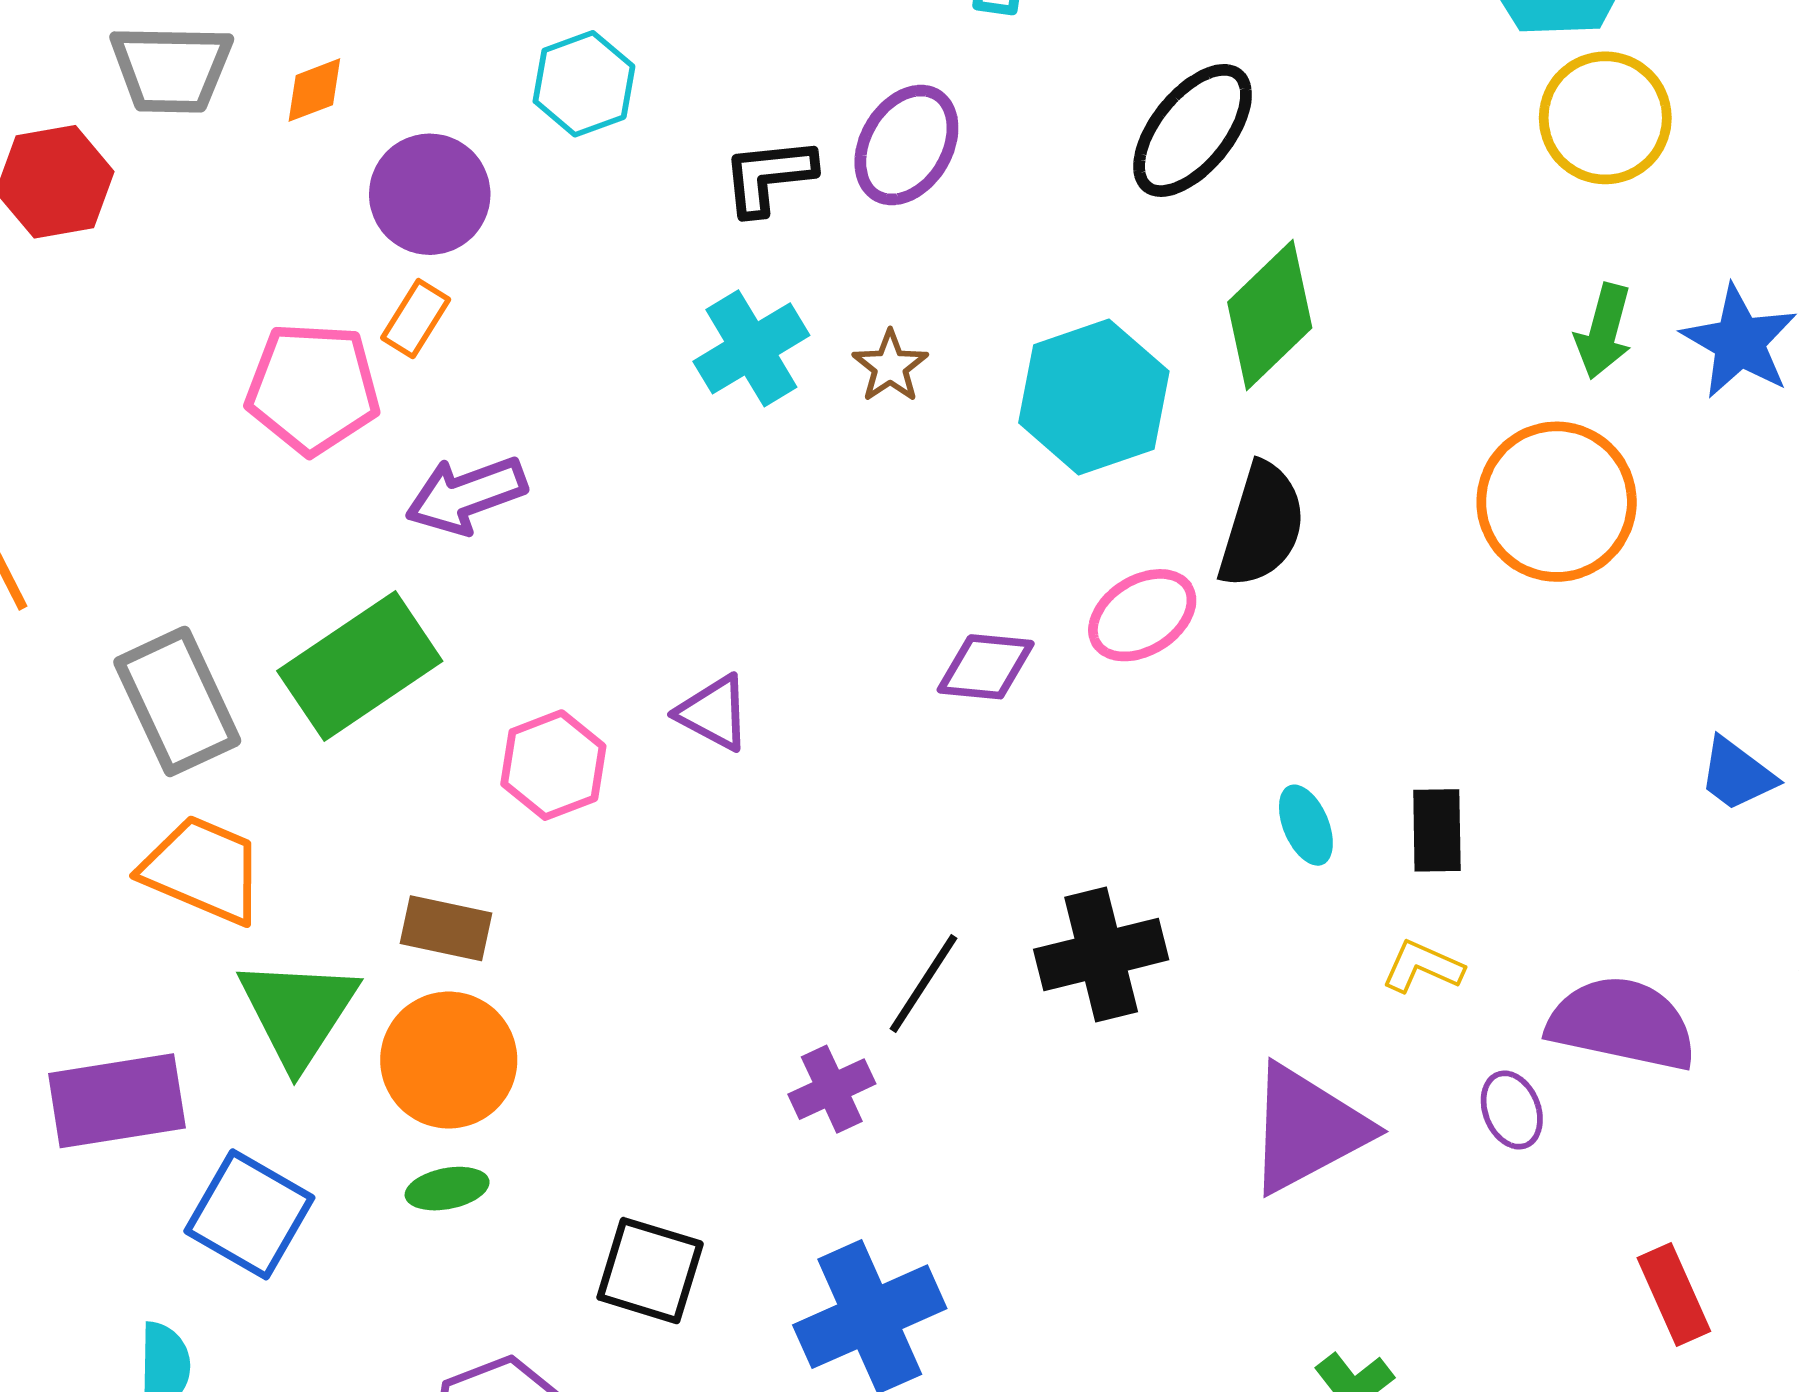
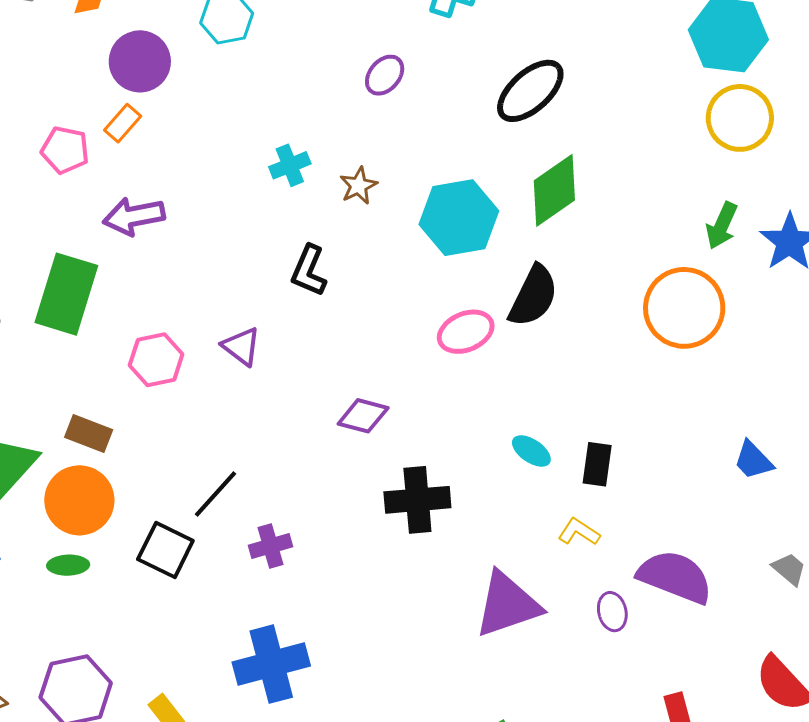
purple ellipse: (906, 145) -> (385, 75), size x0.7
black L-shape: (769, 176) -> (309, 271), moved, turned -70
cyan cross: (751, 348) -> (290, 165), size x0.7
pink pentagon: (313, 388) -> (65, 150), size x0.7
green rectangle: (360, 666) -> (66, 294), turned -48
purple diamond: (986, 667) -> (363, 416), moved
cyan ellipse: (1306, 825) -> (531, 451), turned -42
black line: (924, 983) -> (216, 494), moved
black square: (650, 1271) -> (165, 550), moved

